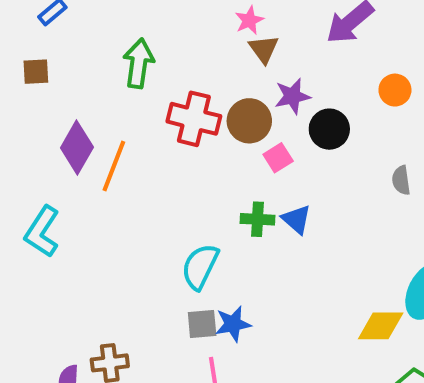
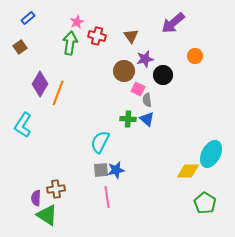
pink star: (249, 20) -> (77, 22), moved
brown square: (36, 72) -> (20, 47), turned -32
red cross: (194, 119) -> (97, 36), moved, size x0.7
pink square: (278, 158) -> (138, 89), turned -32
gray semicircle: (401, 180) -> (147, 100), moved

